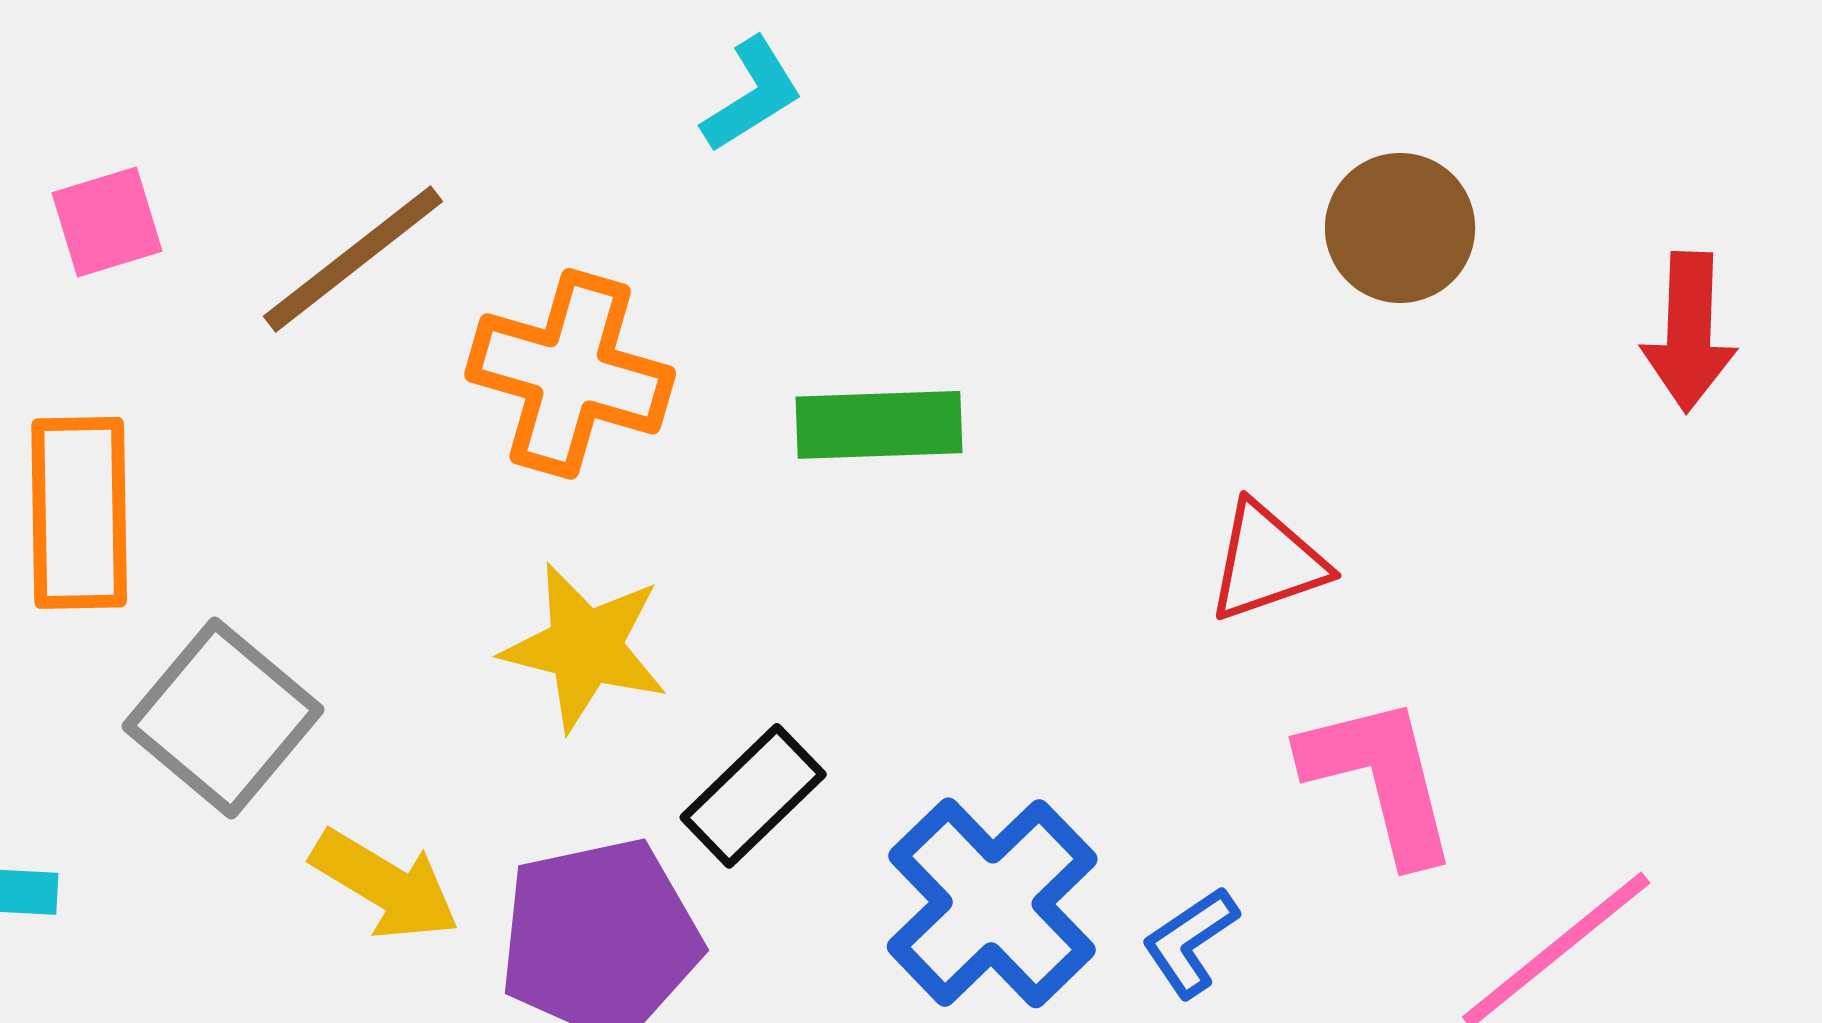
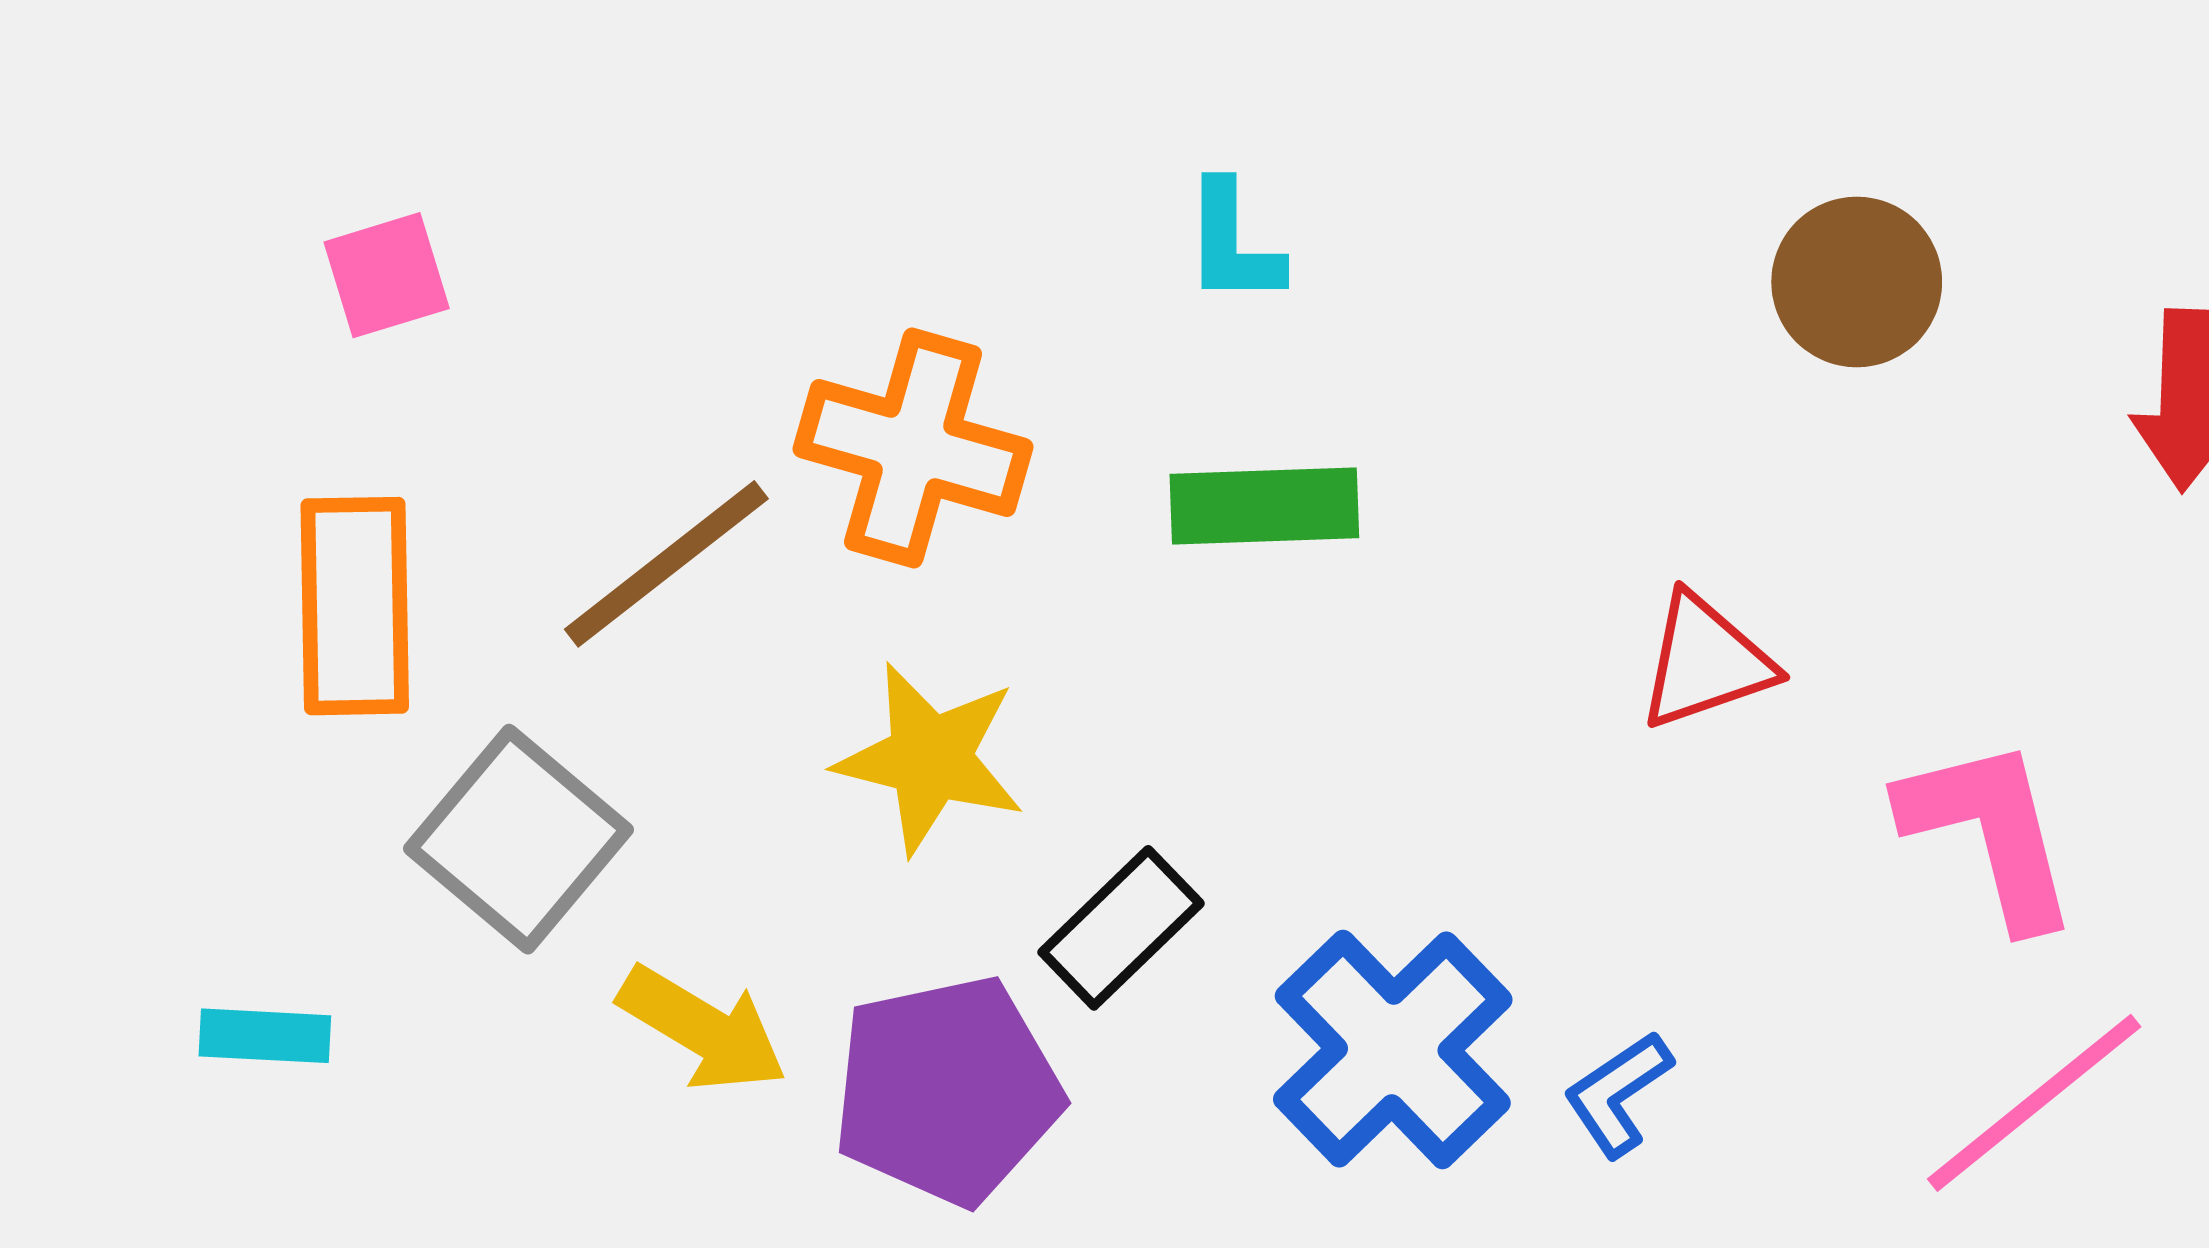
cyan L-shape: (752, 95) -> (1233, 243), moved, turned 122
brown line: (353, 259) -> (666, 564), moved
pink L-shape: (1380, 779) -> (1990, 832), moved

